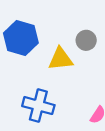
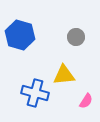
yellow triangle: (61, 59) -> (64, 75), moved

